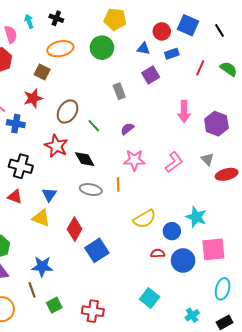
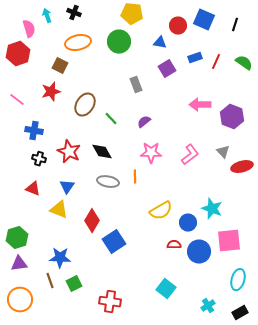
black line: (220, 30) -> (235, 25), turned 48
blue rectangle: (172, 54) -> (195, 58), moved
pink arrow: (184, 111) -> (200, 105), turned 90
blue cross: (16, 124) -> (34, 131), moved
red star: (56, 146) -> (69, 152), moved
black cross: (21, 166) -> (39, 159), size x0.6
green square: (54, 305) -> (74, 284), moved

